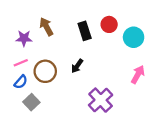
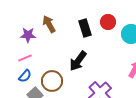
black arrow: (77, 66) -> (78, 61), size x1.5
brown circle: (45, 71) -> (52, 81), moved

